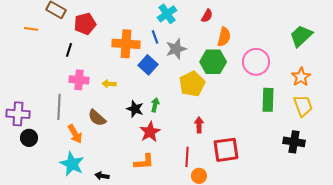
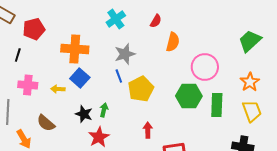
blue line: (155, 37) -> (119, 76), moved
green hexagon: (213, 62) -> (189, 96), moved
blue square: (148, 65) -> (80, 78), moved

